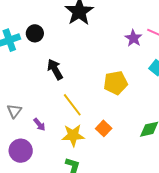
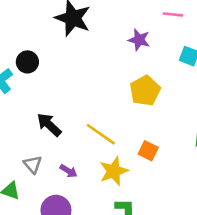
purple star: (133, 38) -> (139, 40), moved
black arrow: (55, 69) -> (49, 125), moved

